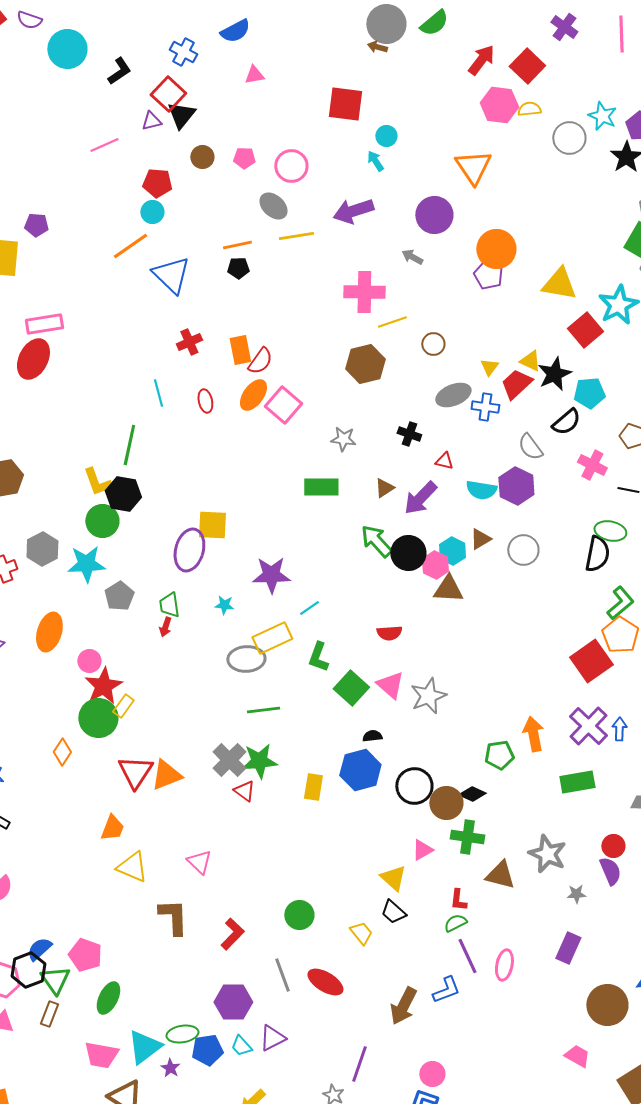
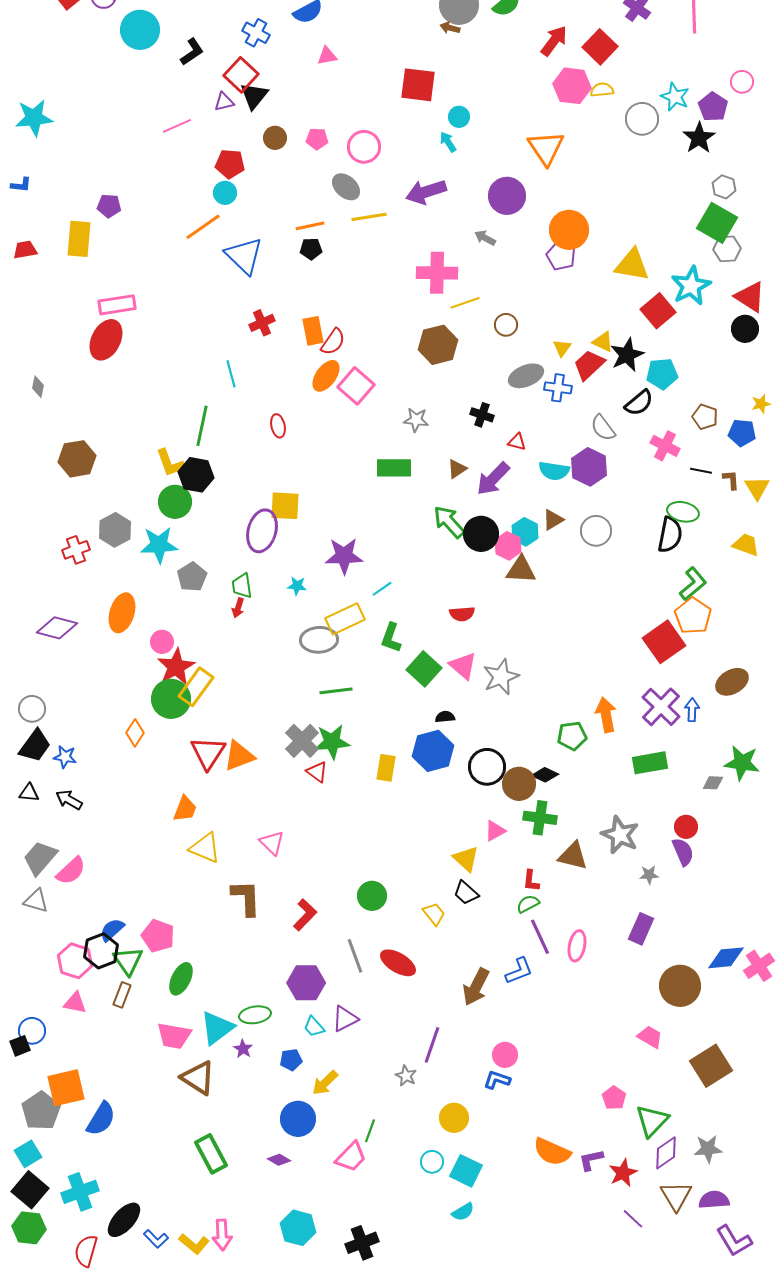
red ellipse: (205, 401) -> (278, 426), moved
yellow rectangle: (123, 706) -> (196, 687), size x1.6
blue pentagon: (207, 1050) -> (291, 1060), moved, size x0.7

